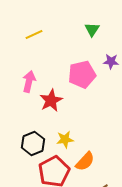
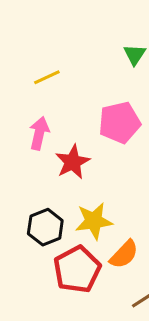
yellow line: (34, 34) -> (47, 77), moved
yellow star: (65, 139) -> (94, 221), size x1.4

